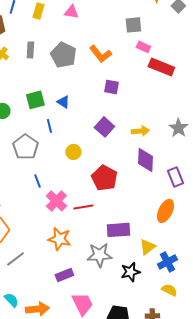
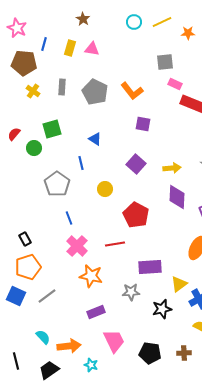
pink triangle: (71, 12) -> (92, 49), moved
green square: (35, 100) -> (52, 129), moved
pink cross: (56, 201) -> (77, 246), moved
gray star: (99, 255) -> (131, 292), size x0.7

